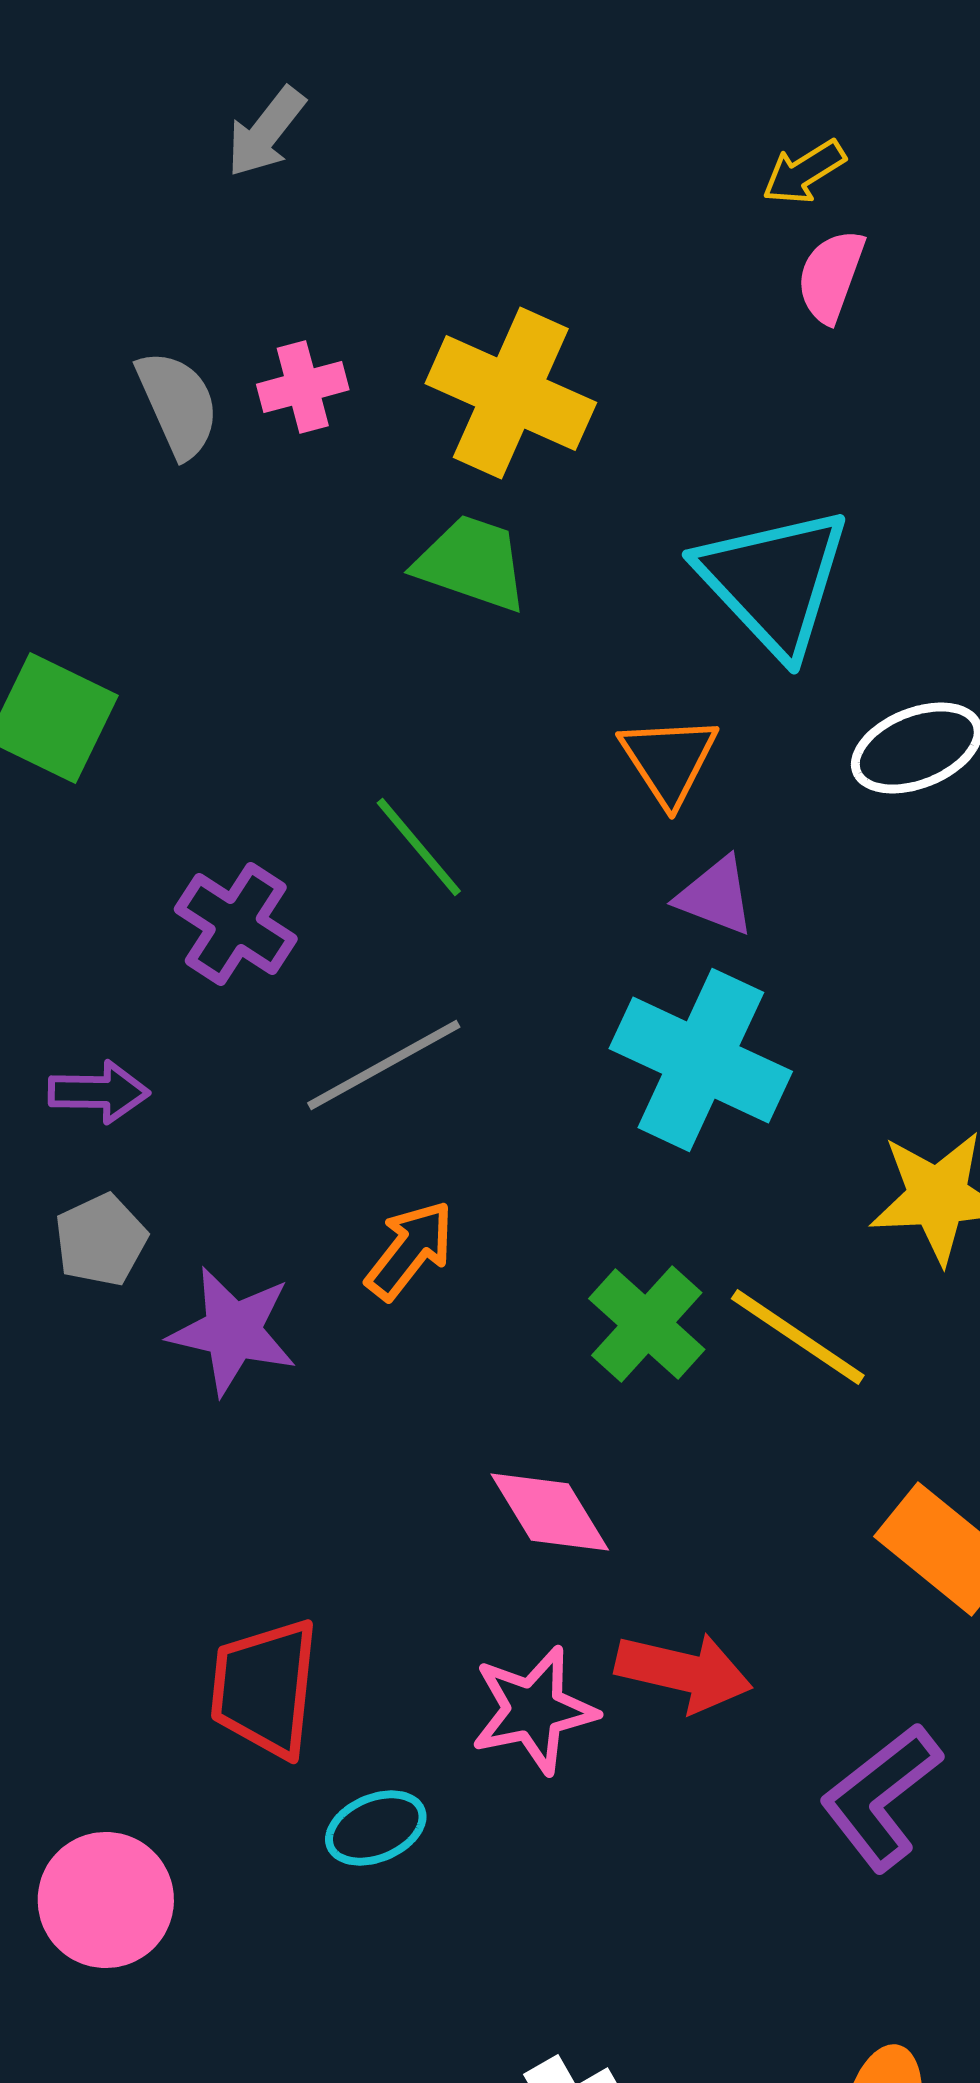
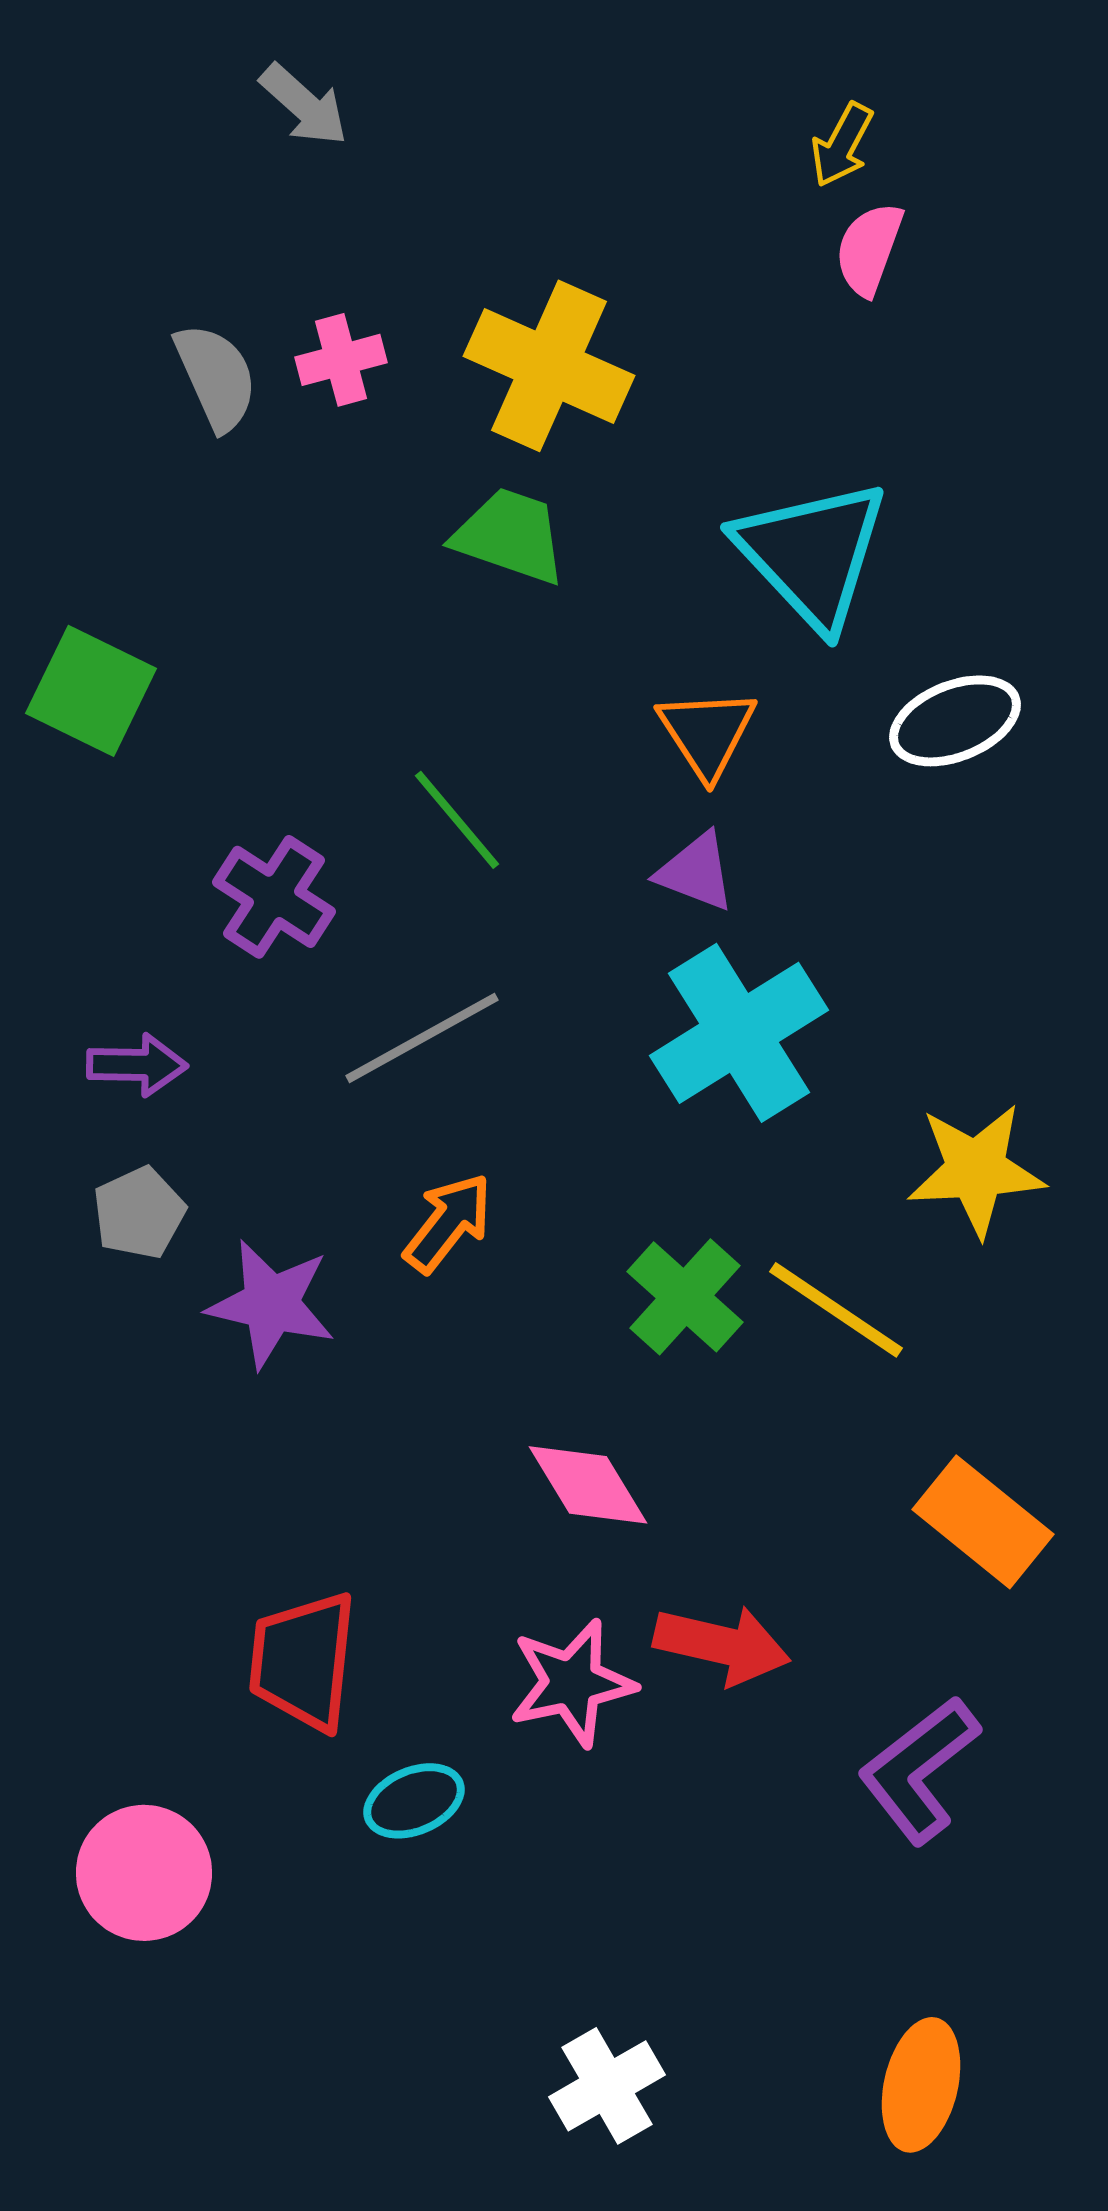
gray arrow: (266, 132) -> (304, 105), turned -86
yellow arrow: (804, 172) -> (842, 145), turned -30
purple triangle: (716, 896) -> (696, 872), moved
cyan cross: (701, 1060) -> (739, 1033), turned 33

